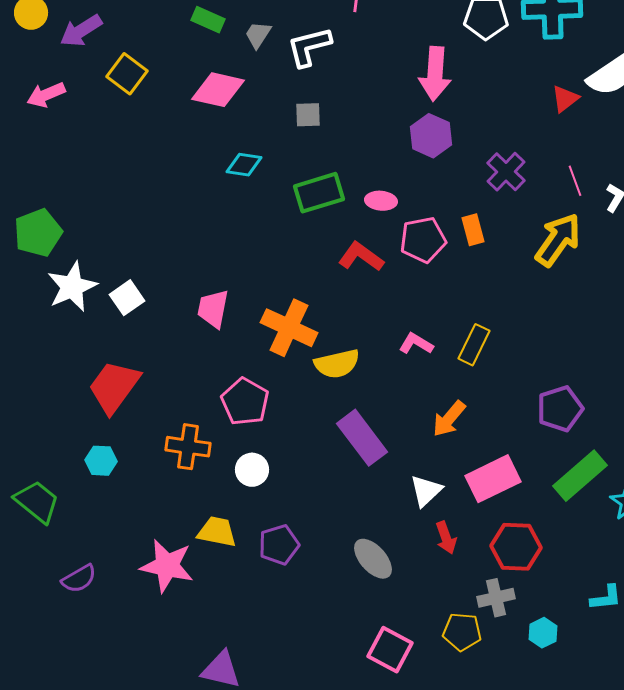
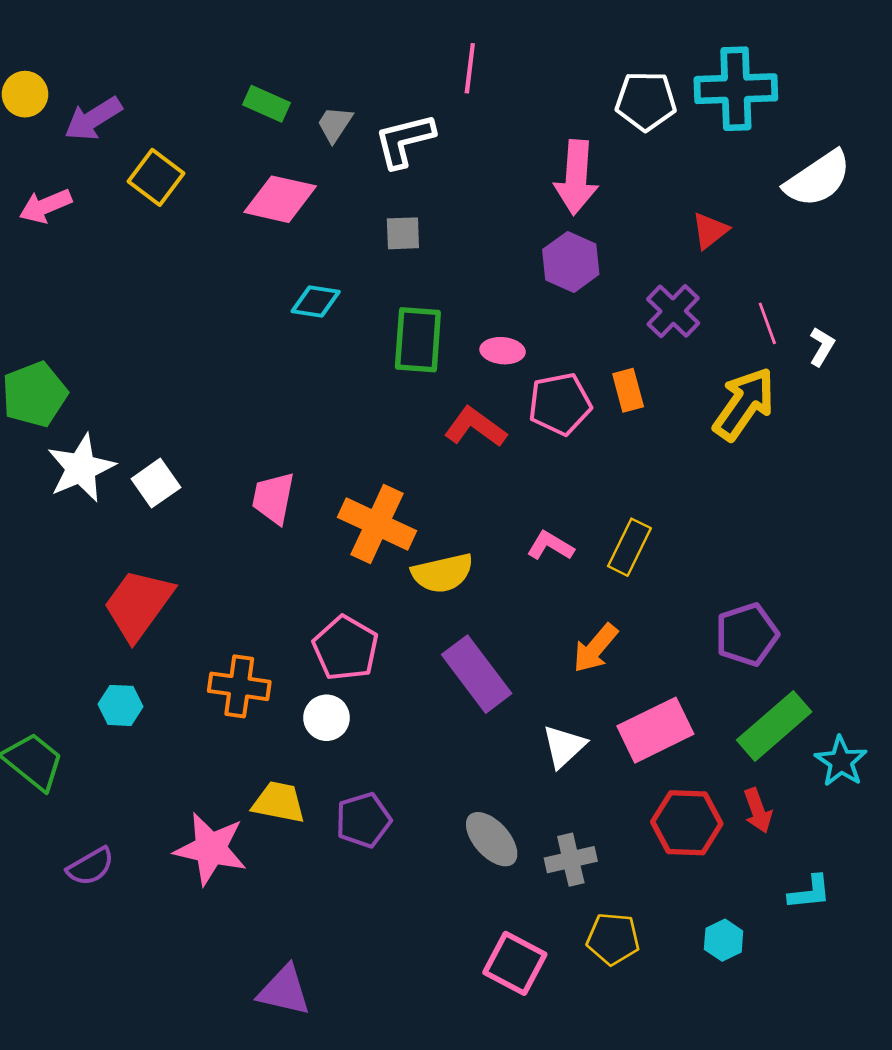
red triangle: (565, 99) -> (710, 231), moved
green rectangle: (319, 193) -> (418, 340), turned -69
pink pentagon: (245, 402) -> (346, 648), moved
red arrow: (446, 538) -> (758, 811), moved
gray cross: (496, 598) -> (571, 860), moved

